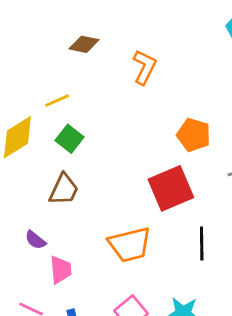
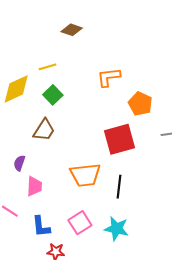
orange L-shape: (145, 67) -> (109, 77), moved, turned -130
purple semicircle: (35, 240) -> (19, 163), turned 63
black line: (202, 243) -> (119, 187), moved

